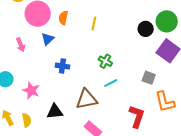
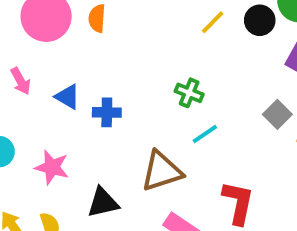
yellow line: (94, 24) -> (213, 22), moved, turned 40
blue triangle: (48, 39) -> (68, 97), moved, turned -40
gray square: (149, 78) -> (277, 114), turned 32
red L-shape: (137, 116) -> (238, 203), moved

